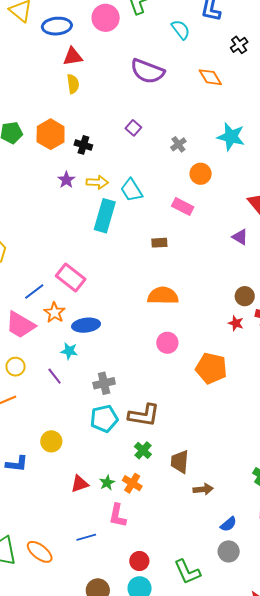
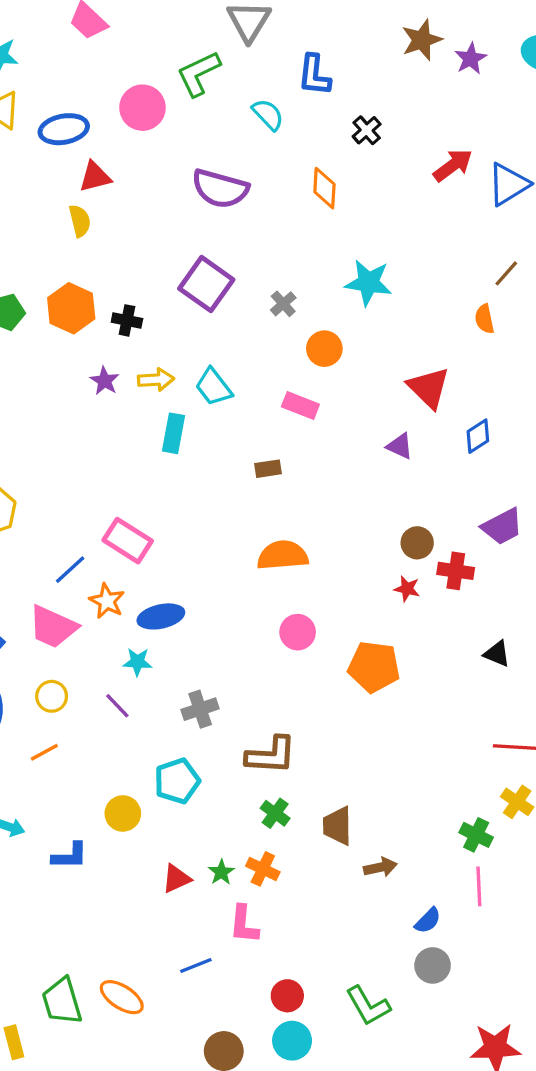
orange diamond: (210, 77) -> (324, 188), turned 40
yellow semicircle: (73, 84) -> (80, 221), moved
purple square: (133, 128) -> (206, 284), size x2.0
cyan rectangle: (105, 216) -> (174, 433), size x0.7
cyan pentagon: (104, 419) -> (177, 781), moved

